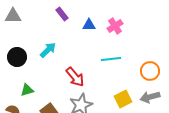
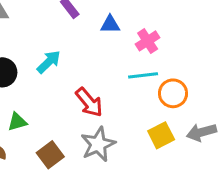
pink cross: (115, 26) -> (148, 41), moved
orange circle: (150, 71) -> (173, 93), moved

